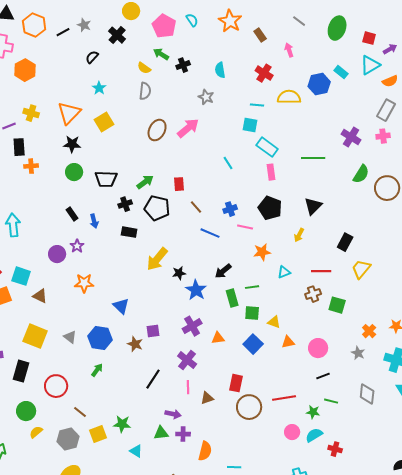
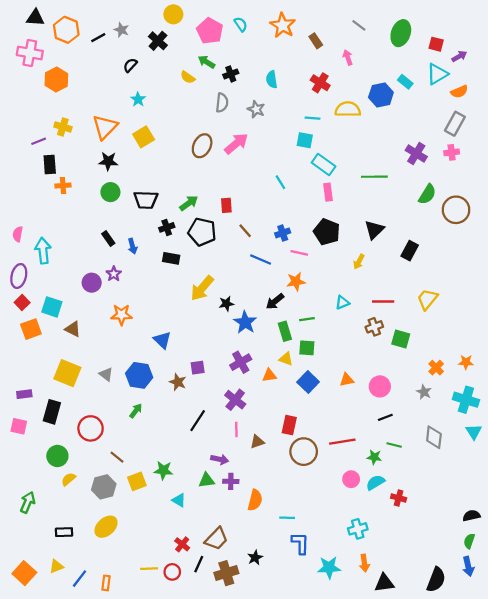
gray semicircle: (145, 91) -> (222, 103), moved
black rectangle: (345, 242) -> (410, 251), moved
orange star: (262, 252) -> (296, 282), moved
yellow triangle: (274, 322) -> (286, 359), moved

